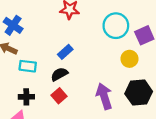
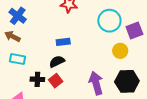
blue rectangle: (65, 52) -> (63, 42), turned 32
cyan rectangle: (28, 66) -> (18, 59), moved
black cross: (26, 97) -> (37, 79), moved

